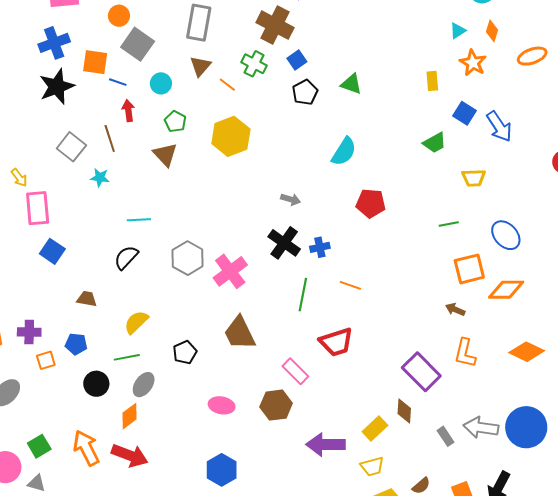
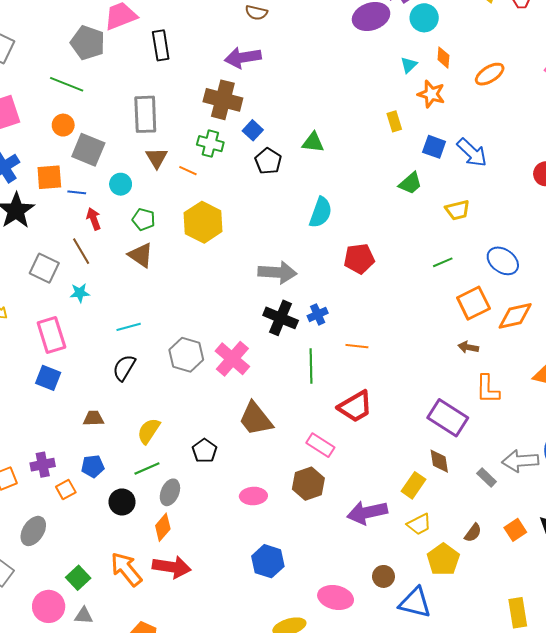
gray arrow: (291, 199) -> (277, 272), size x1.8
pink rectangle: (38, 208) -> (51, 335), moved

